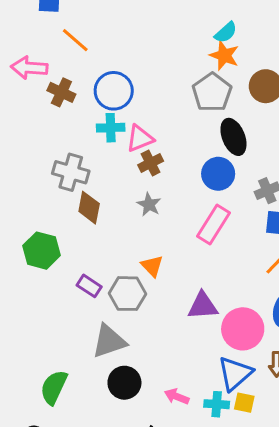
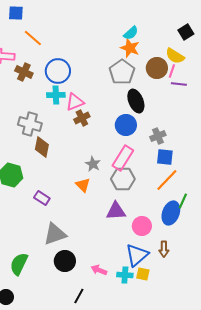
gray star: (149, 204) -> (93, 164), moved
gray hexagon: (128, 294) -> (123, 179), moved
pink circle: (243, 329) -> (142, 226), size x0.7

